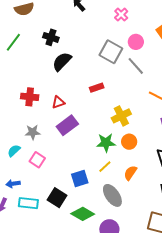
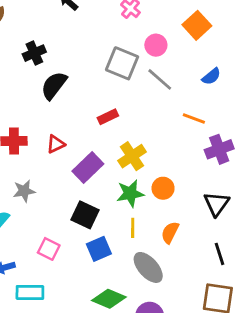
black cross: (51, 37) -> (34, 53), turned -35
yellow cross: (121, 116) -> (132, 156), moved
purple rectangle: (67, 125) -> (88, 168), moved
pink square: (37, 160) -> (49, 249), moved
yellow line: (105, 167) -> (133, 228), turned -40
black square: (57, 198) -> (85, 215), moved

